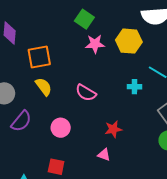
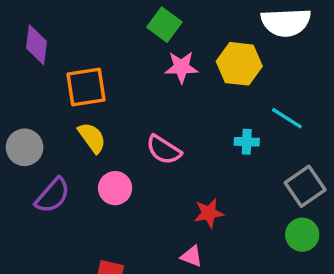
pink circle: (61, 128) -> (115, 188), moved

